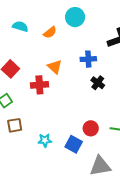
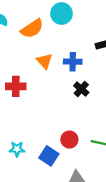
orange semicircle: (50, 32) -> (32, 29), size x1.5
orange triangle: (55, 67) -> (44, 61), moved

